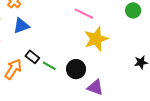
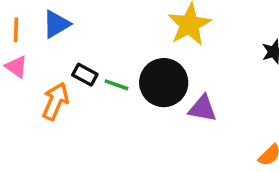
black circle: (76, 69) -> (164, 83), size x1.4

